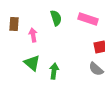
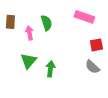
green semicircle: (56, 18) -> (46, 23), moved
green triangle: (32, 63) -> (28, 61), turned 30

